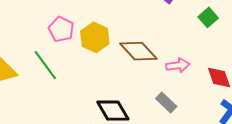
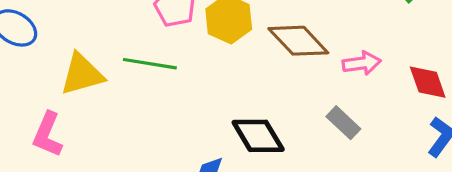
green line: (45, 65) -> (150, 64), turned -44

